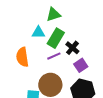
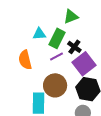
green triangle: (53, 14) -> (71, 17), moved
purple square: (81, 65) -> (84, 64), size x1.6

